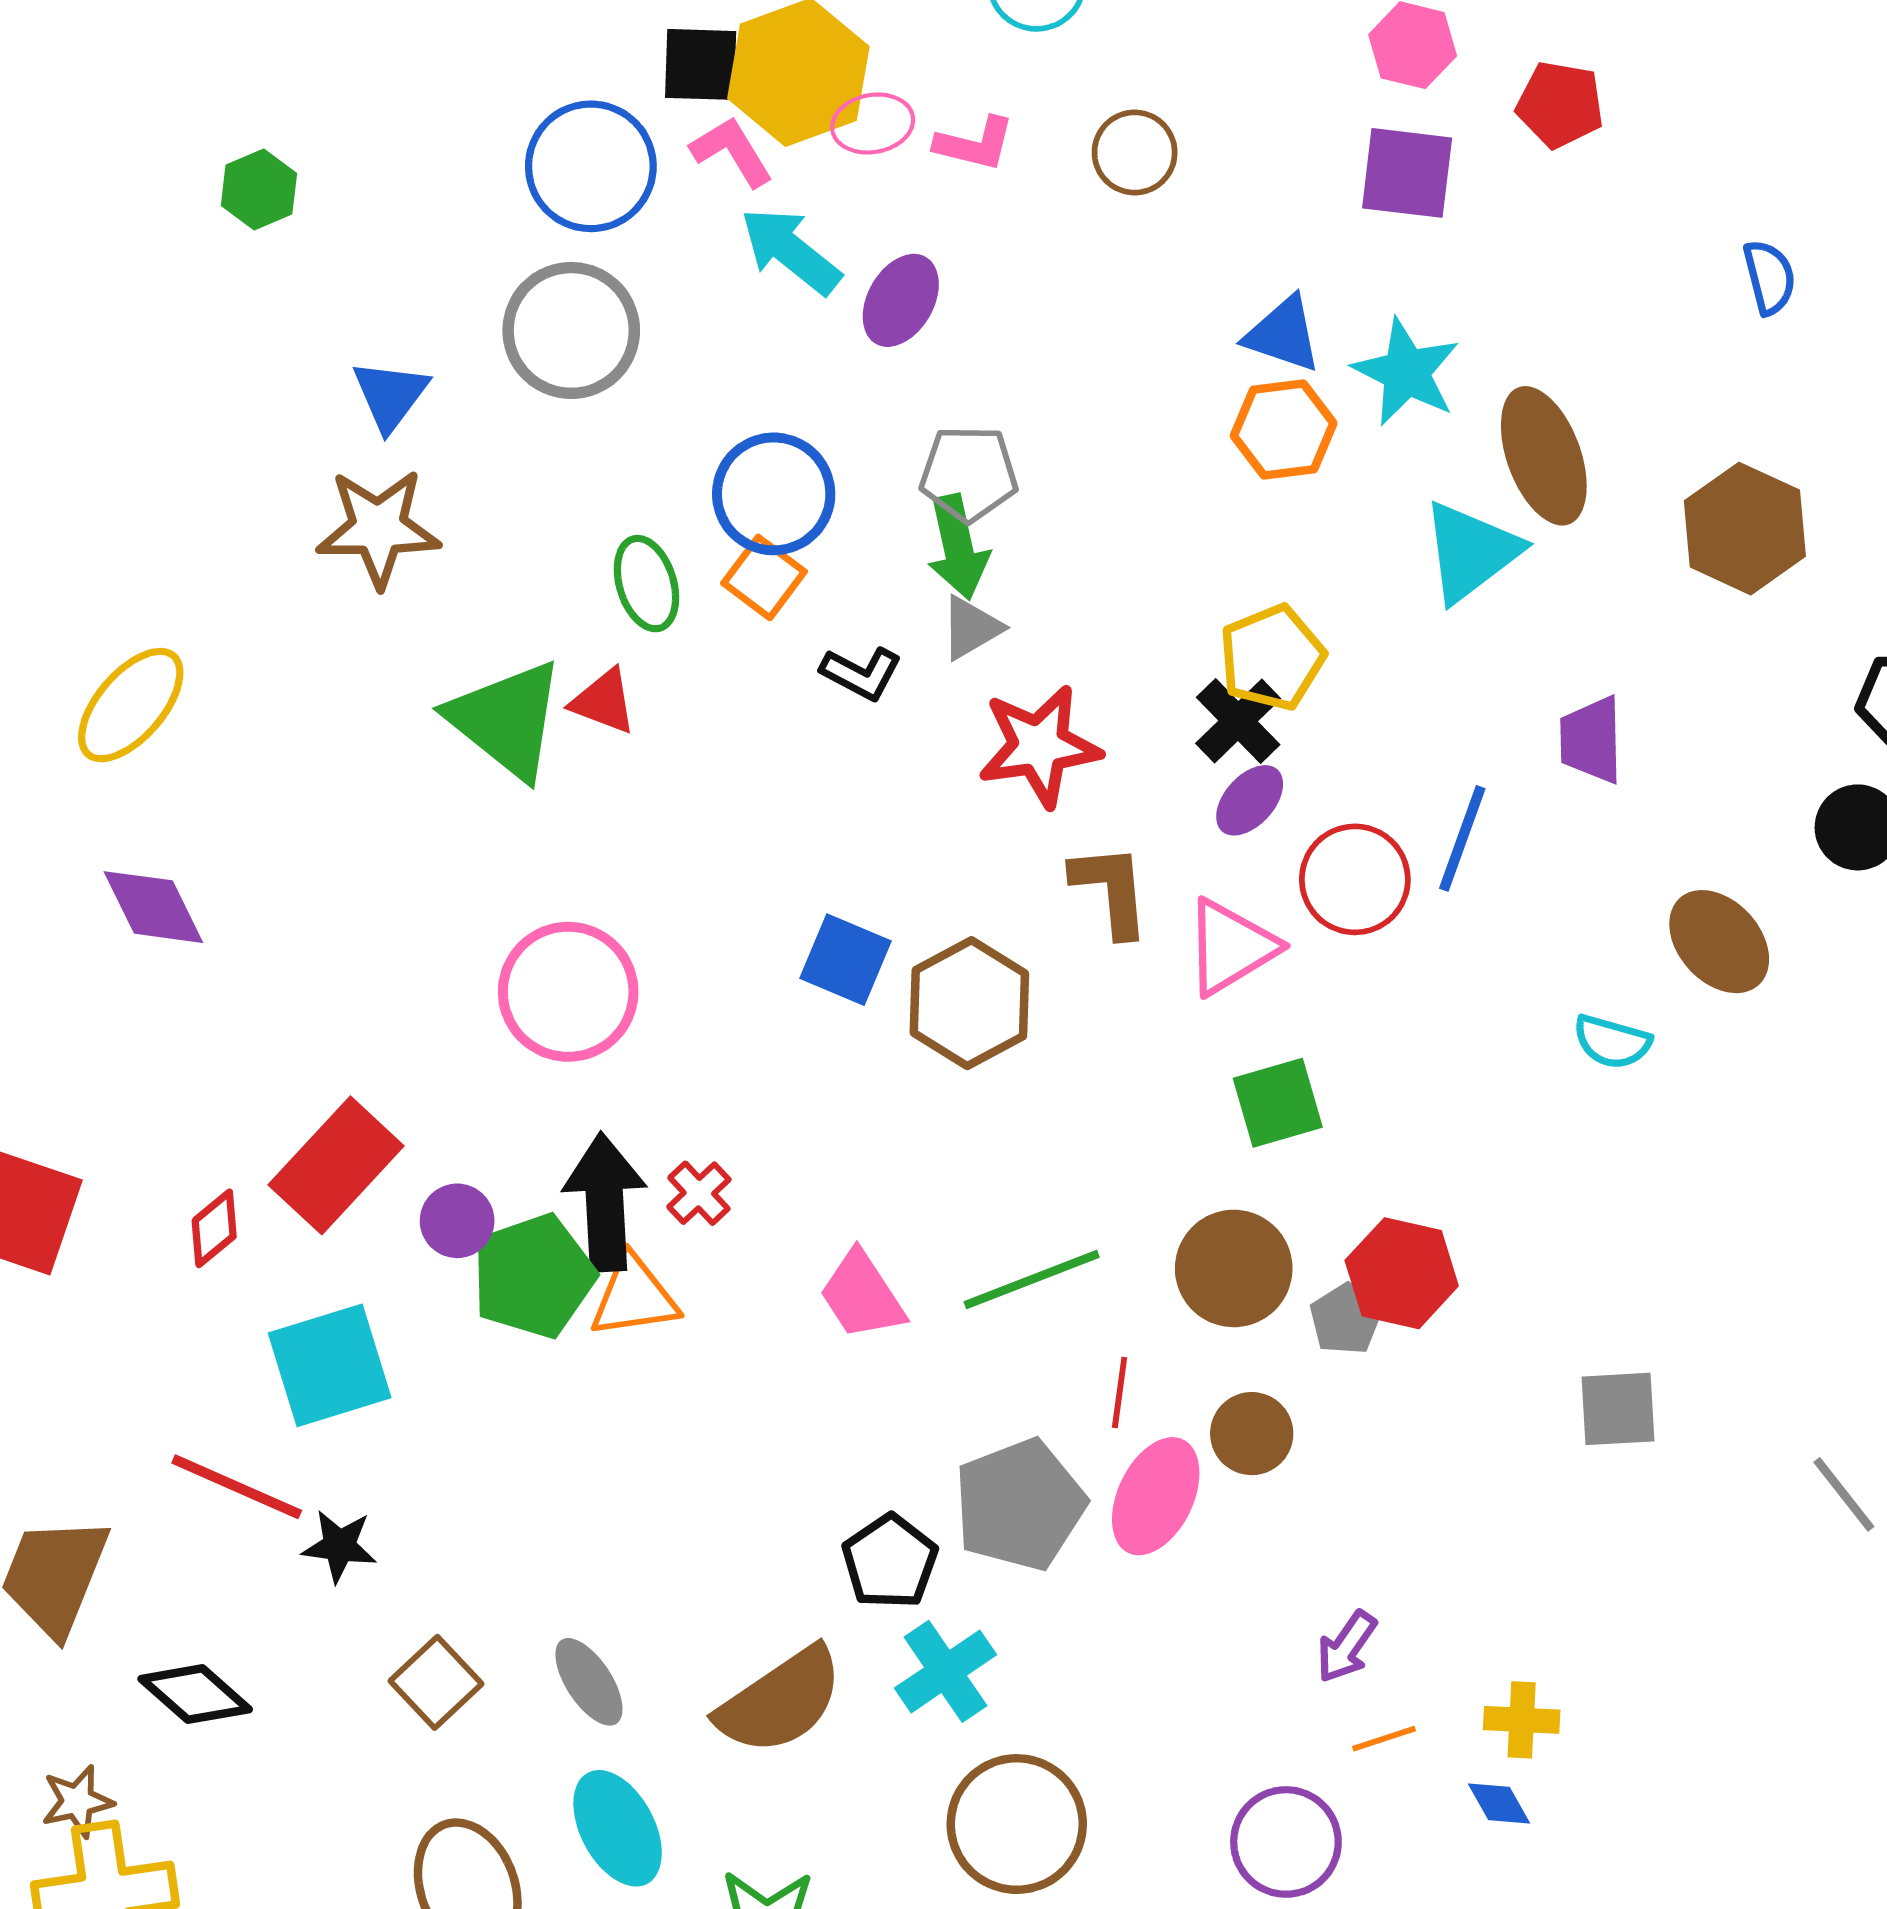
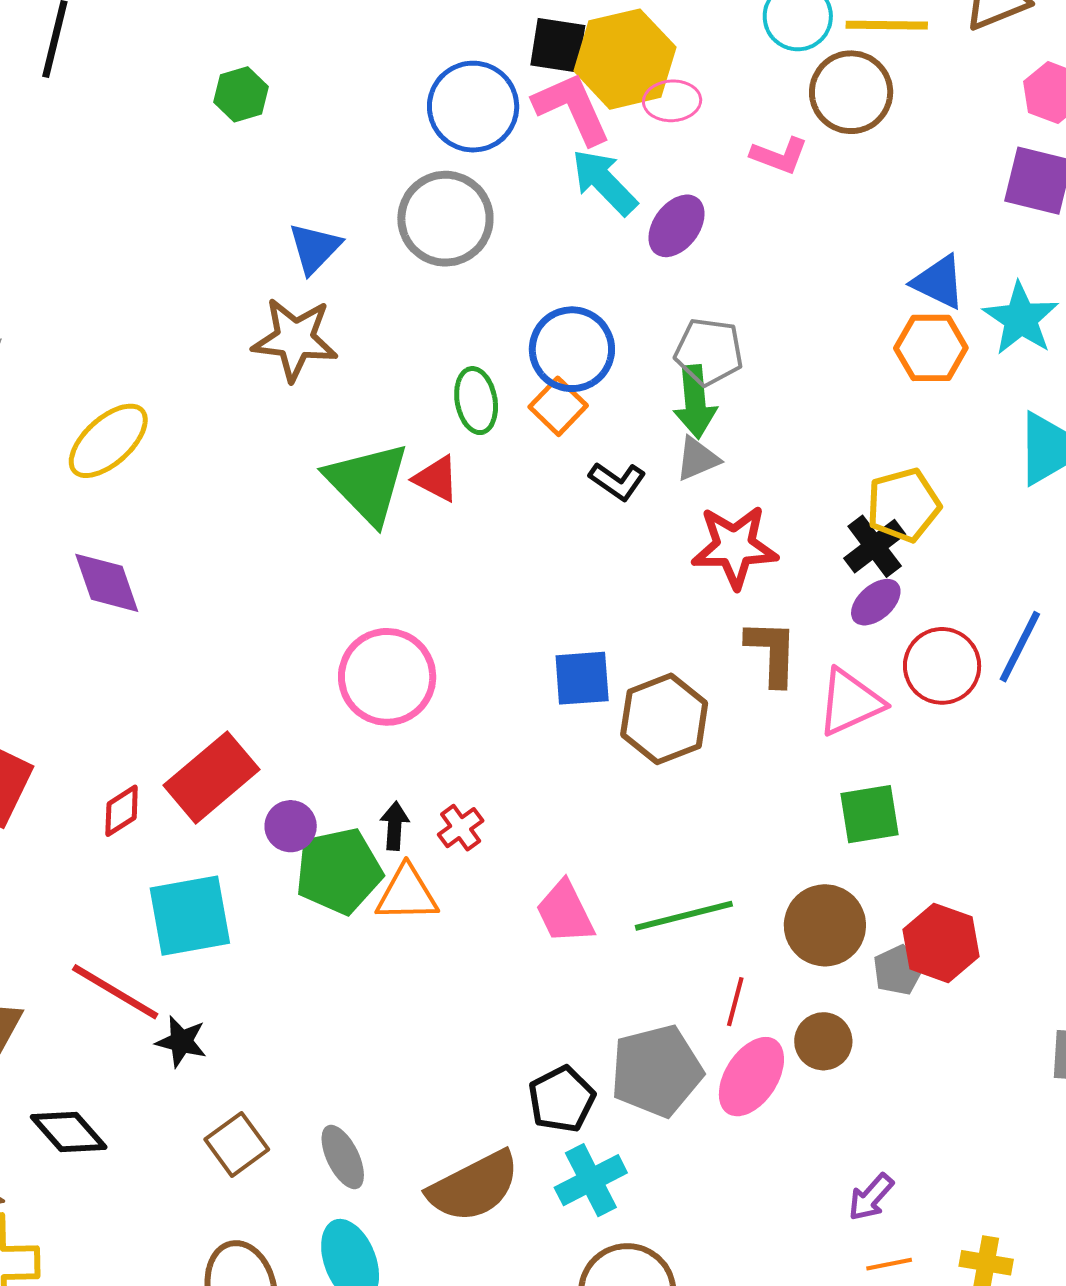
pink L-shape: (975, 144) -> (779, 155), moved
pink L-shape: (732, 151) -> (572, 108), size x1.4
brown circle: (1135, 152) -> (851, 92), moved, size x1.4
blue square: (845, 960) -> (582, 678), turned -34
black arrow: (605, 1202) -> (395, 826), size x0.5

